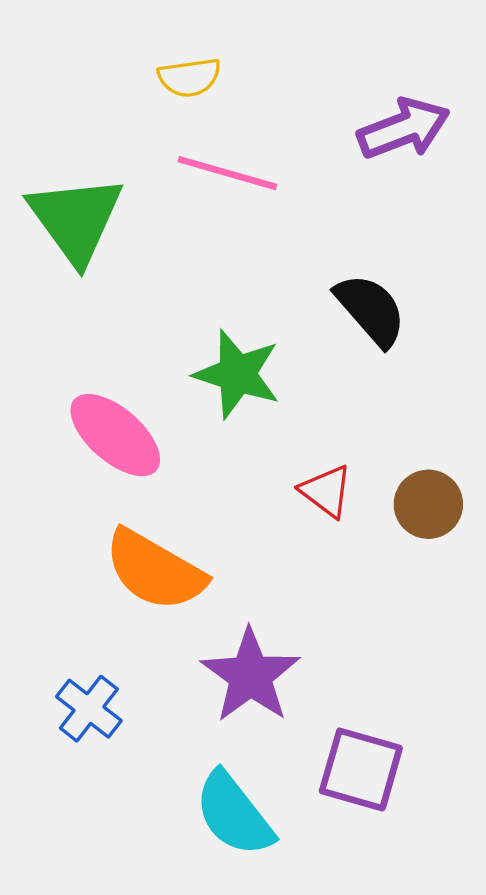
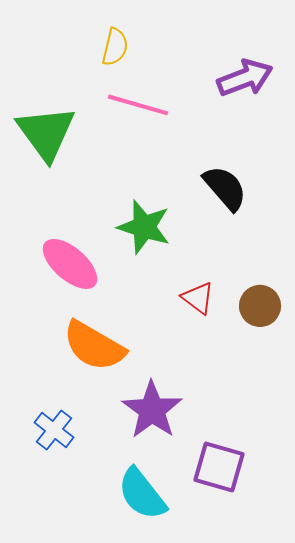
yellow semicircle: (189, 77) -> (115, 47), turned -69

